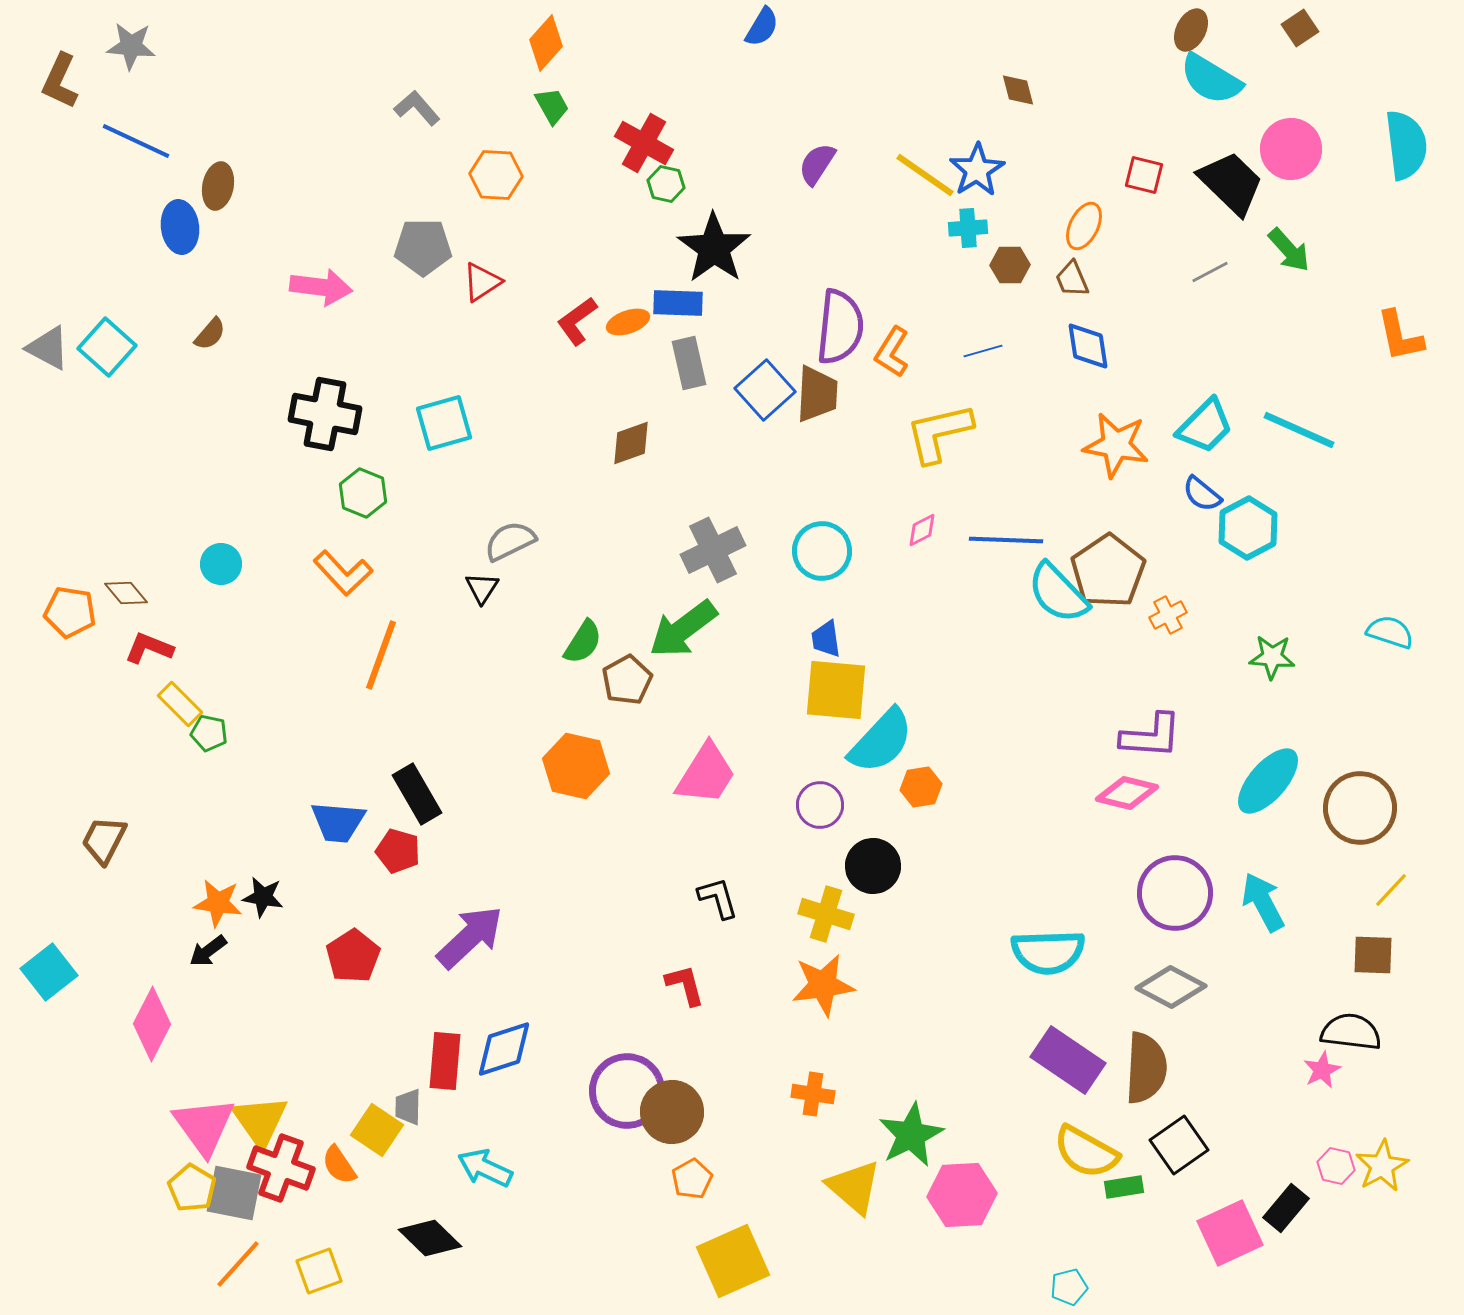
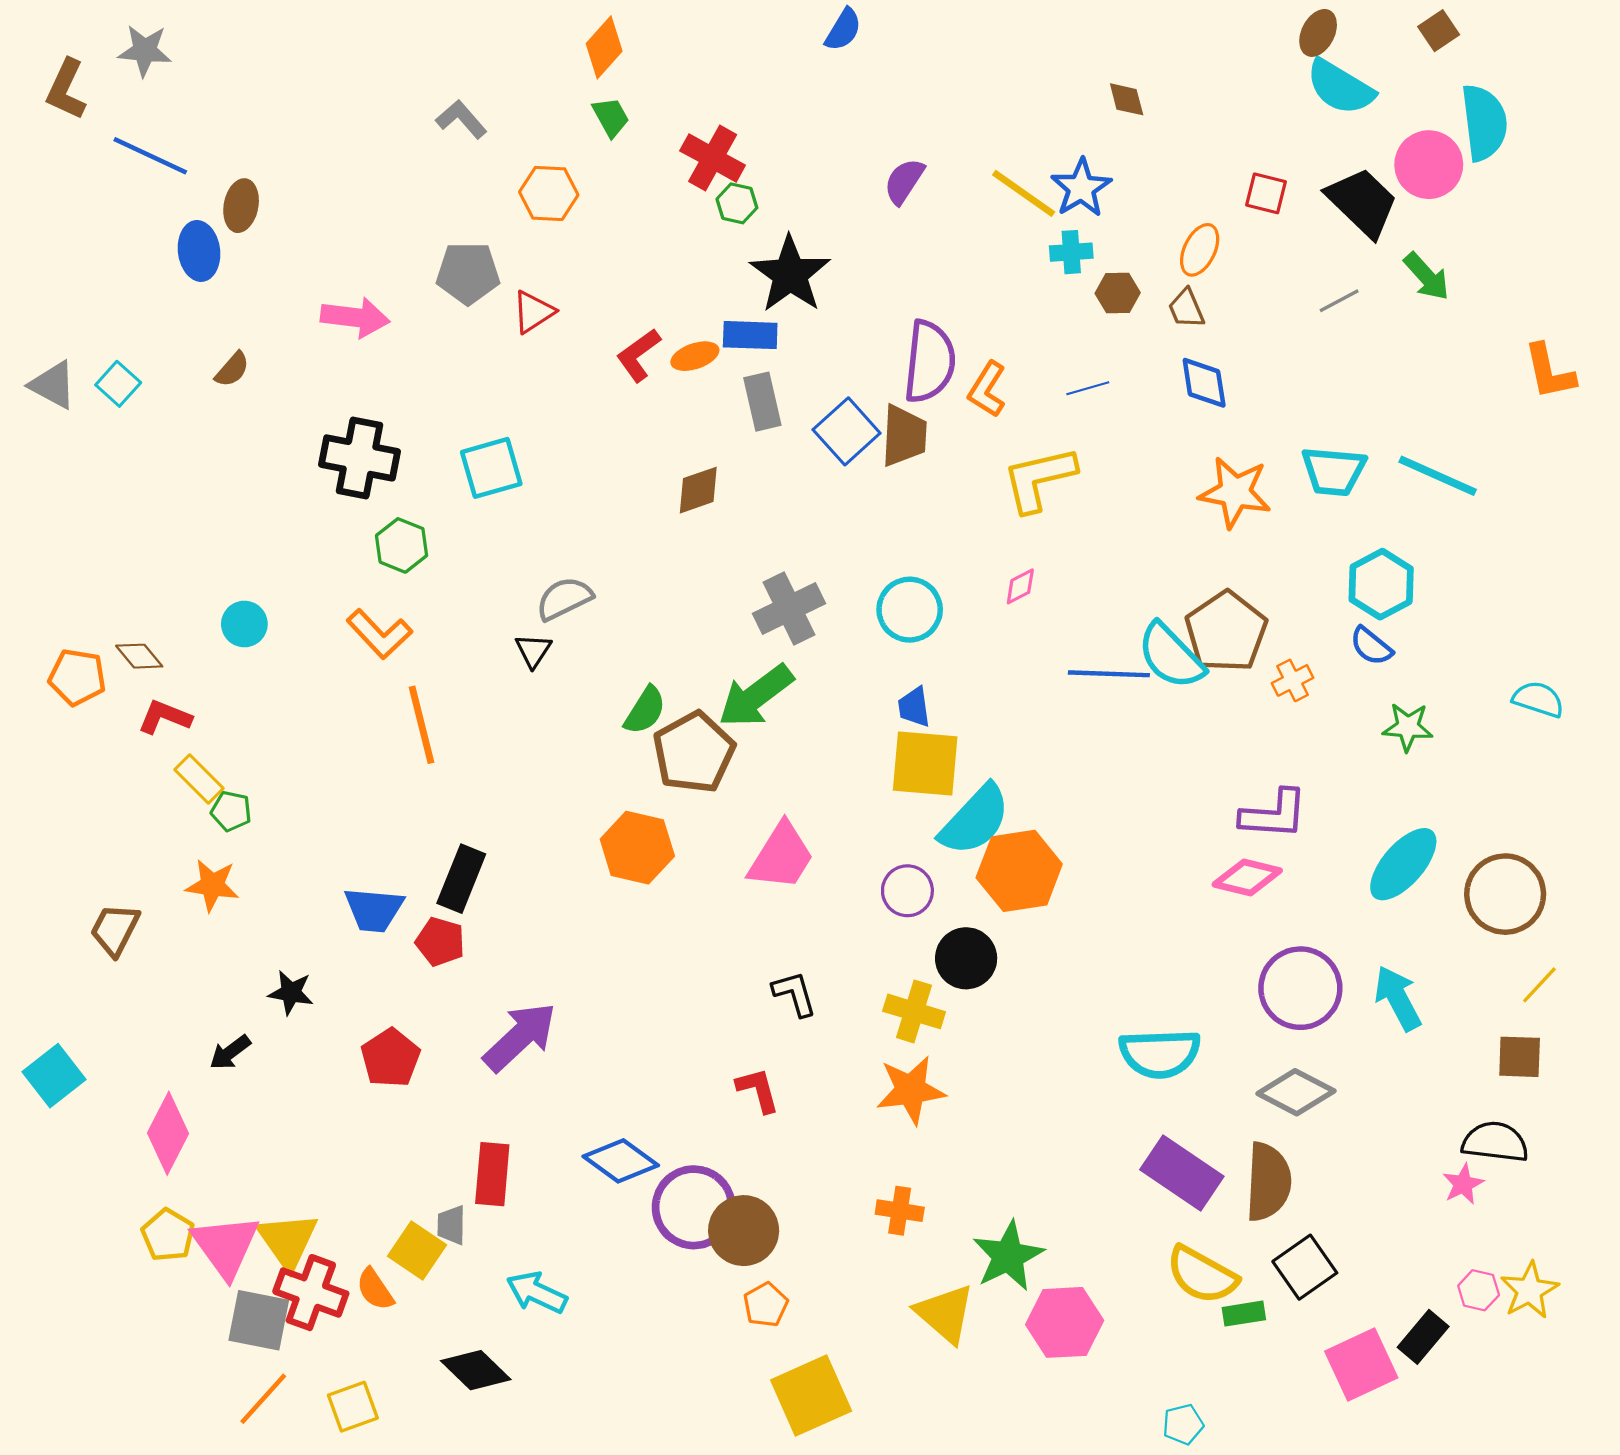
cyan semicircle: (1406, 145) -> (1484, 123), moved
cyan square: (107, 347) -> (118, 384), size x0.7
cyan trapezoid: (1205, 426) -> (1334, 471), turned 50
blue semicircle: (1202, 494) -> (1371, 646), moved
blue line: (1006, 540) -> (1109, 674), moved
orange line: (381, 655) -> (421, 725), turned -34
brown pentagon: (627, 680) -> (694, 752), size x1.5
orange hexagon: (921, 787) -> (1019, 871), size x1.8
black rectangle: (417, 794) -> (461, 879), turned 52
orange star: (218, 903) -> (212, 885), moved
blue diamond: (504, 1049) -> (621, 1161), moved, turned 54
yellow pentagon: (192, 1188) -> (168, 1235), moved

